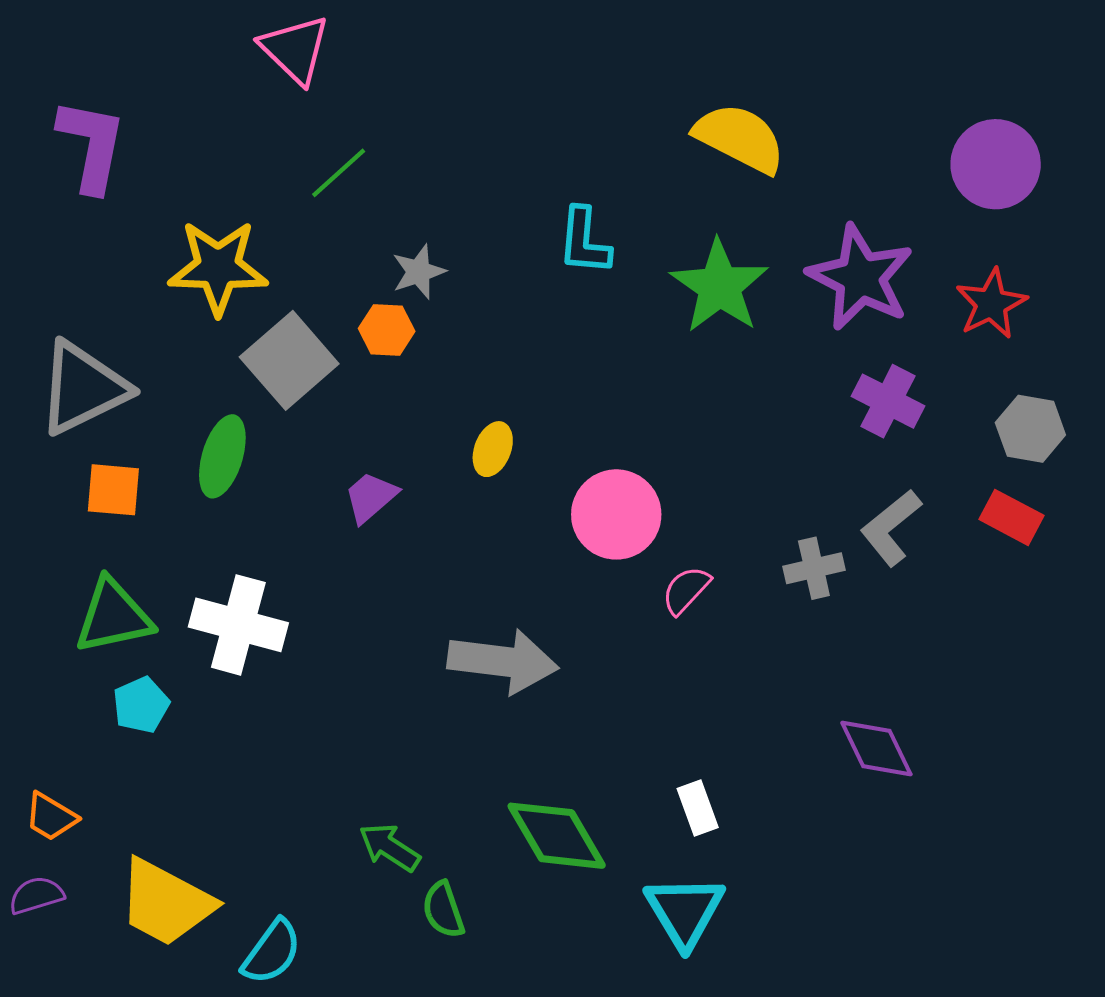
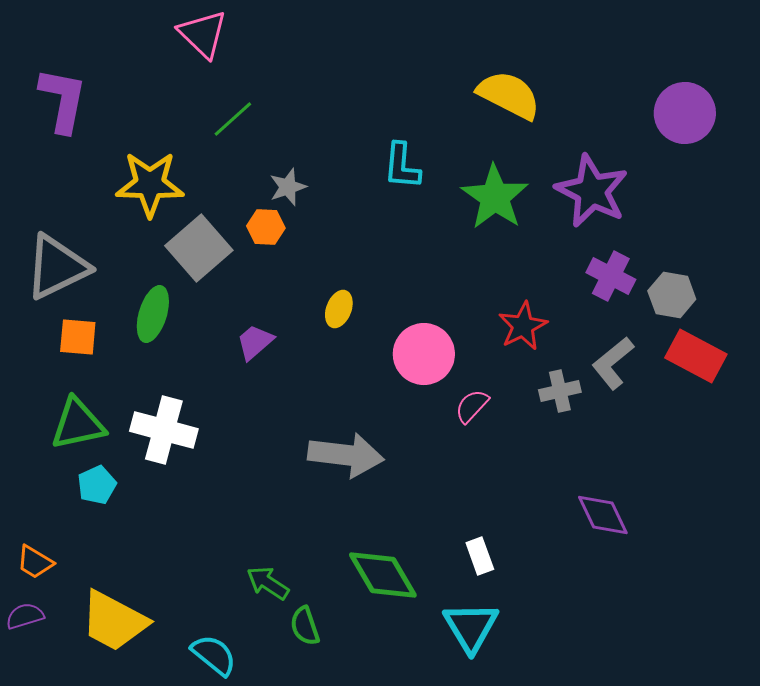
red star: (991, 304) -> (523, 326), moved
gray hexagon: (1030, 429) -> (672, 295), moved
red rectangle: (1012, 517) -> (696, 356), size x1.4
cyan semicircle: (272, 952) -> (214, 655), moved, turned -87

